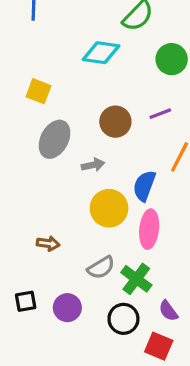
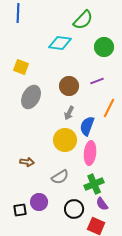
gray arrow: (93, 165) -> (69, 113), moved, turned 128
green cross: (136, 279) -> (94, 184), moved, turned 30
black square: (26, 301) -> (20, 210), moved

